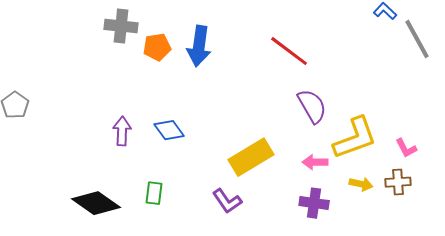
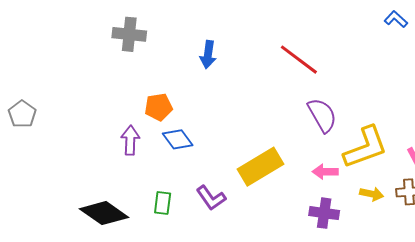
blue arrow: (199, 46) -> (208, 55), size x0.7
orange pentagon: (157, 47) -> (159, 107), moved
purple L-shape: (227, 201) -> (211, 198), moved

